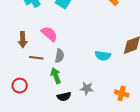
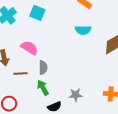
cyan semicircle: (103, 56) -> (83, 30), moved

